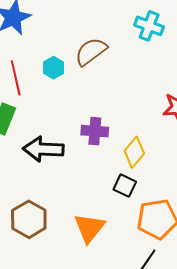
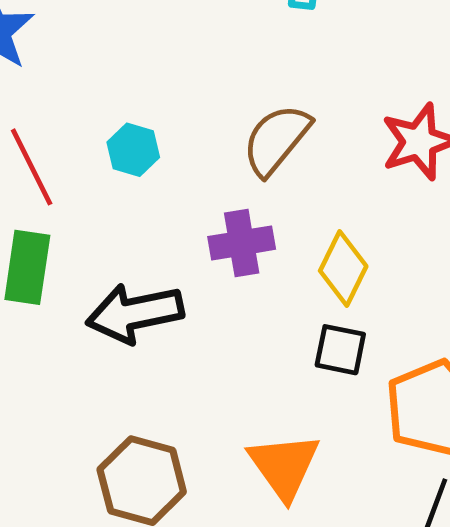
brown semicircle: (91, 52) -> (276, 140), moved
cyan hexagon: (54, 68) -> (133, 150), moved

